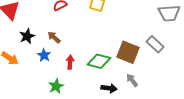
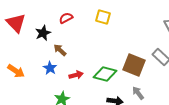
black star: (27, 36) -> (43, 33), moved
red arrow: (70, 62) -> (76, 75), turned 72

